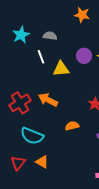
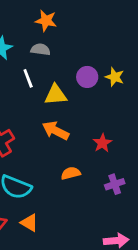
orange star: (82, 15) -> (46, 21), moved
orange arrow: (48, 100) -> (56, 131), moved

